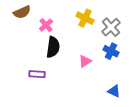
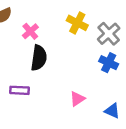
pink triangle: (85, 61) -> (77, 99), moved

